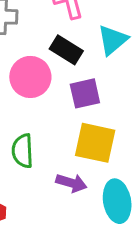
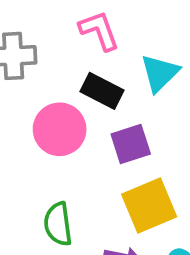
yellow square: (95, 143) -> (149, 205), turned -30

